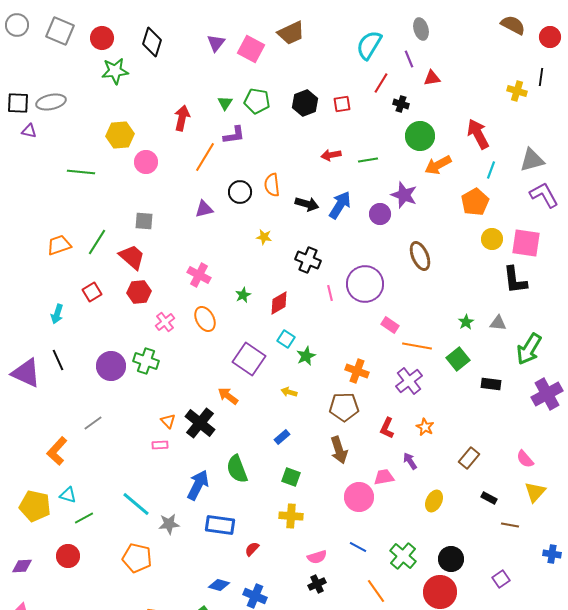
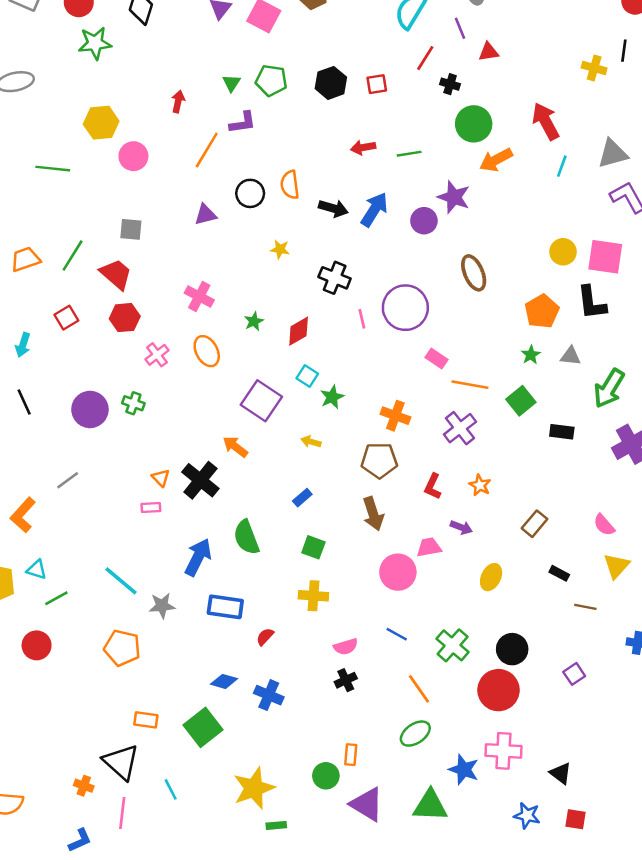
red arrow: (182, 118) -> (178, 102), size x0.7
orange pentagon: (475, 202) -> (542, 311), moved
green cross: (146, 361) -> (133, 403), size x0.7
purple arrow: (410, 461) -> (461, 527), turned 144

